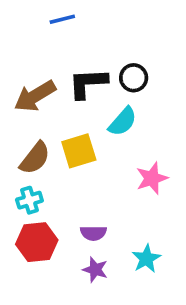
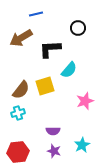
black circle: (134, 78) -> (78, 28), moved
brown arrow: (35, 96) -> (21, 38), moved
red hexagon: (37, 242) -> (18, 152), moved

